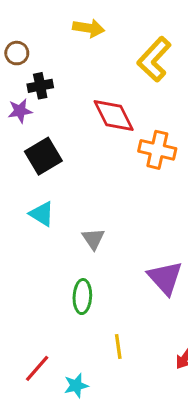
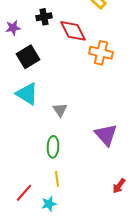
black cross: (40, 86) -> (44, 17), moved
cyan triangle: (42, 214) -> (27, 94), size x1.4
yellow line: (118, 347) -> (57, 179), moved

